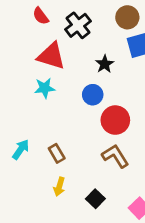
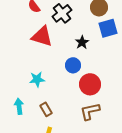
cyan star: (45, 88) -> (37, 79), moved
cyan arrow: (21, 149) -> (19, 106), turned -42
brown L-shape: (115, 156) -> (90, 111), turned -70

